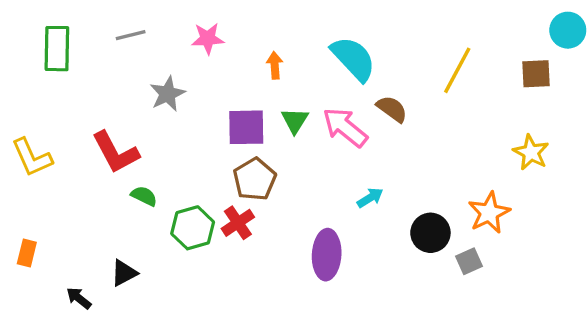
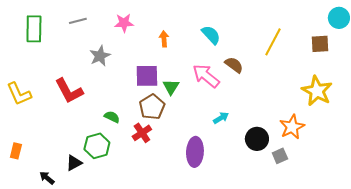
cyan semicircle: (353, 59) -> (211, 35), size x0.7
green triangle: (295, 121) -> (171, 87), moved
yellow star: (531, 152) -> (317, 91), size x1.4
green semicircle: (144, 196) -> (112, 117), moved
green hexagon: (193, 228) -> (97, 146), moved

